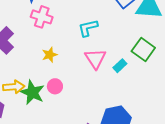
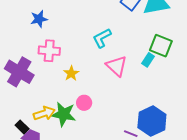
pink cross: (42, 17) -> (49, 51), moved
cyan rectangle: (120, 66) -> (148, 60), moved

